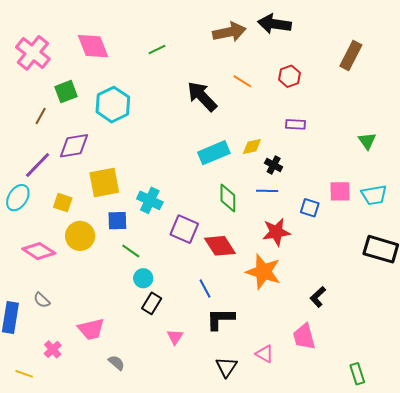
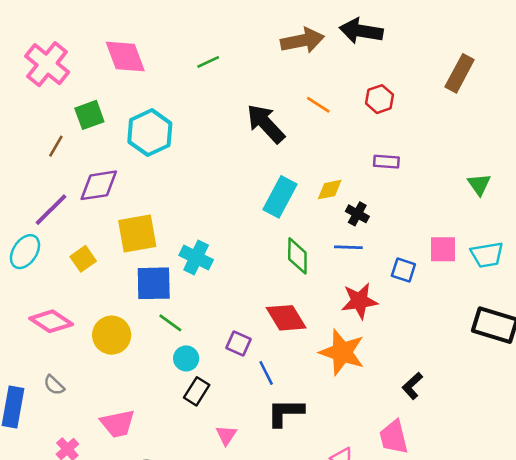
cyan rectangle: (214, 153) -> (280, 197), turned -40
yellow square: (63, 203) -> (83, 259), turned 36
blue square: (117, 221) -> (154, 283), size x1.4
purple square: (184, 229) -> (239, 343), moved, size x0.7
yellow circle: (80, 236) -> (112, 335), moved

